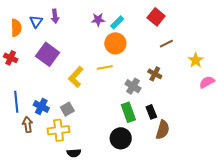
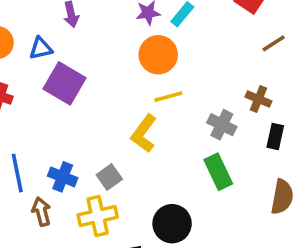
blue triangle: (36, 22) -> (41, 48), moved, turned 48
orange circle: (115, 43) -> (158, 55), moved
yellow L-shape: (76, 77) -> (144, 134), moved
black rectangle: (151, 112) -> (275, 137), moved, turned 40
black circle: (121, 138) -> (172, 224), moved

